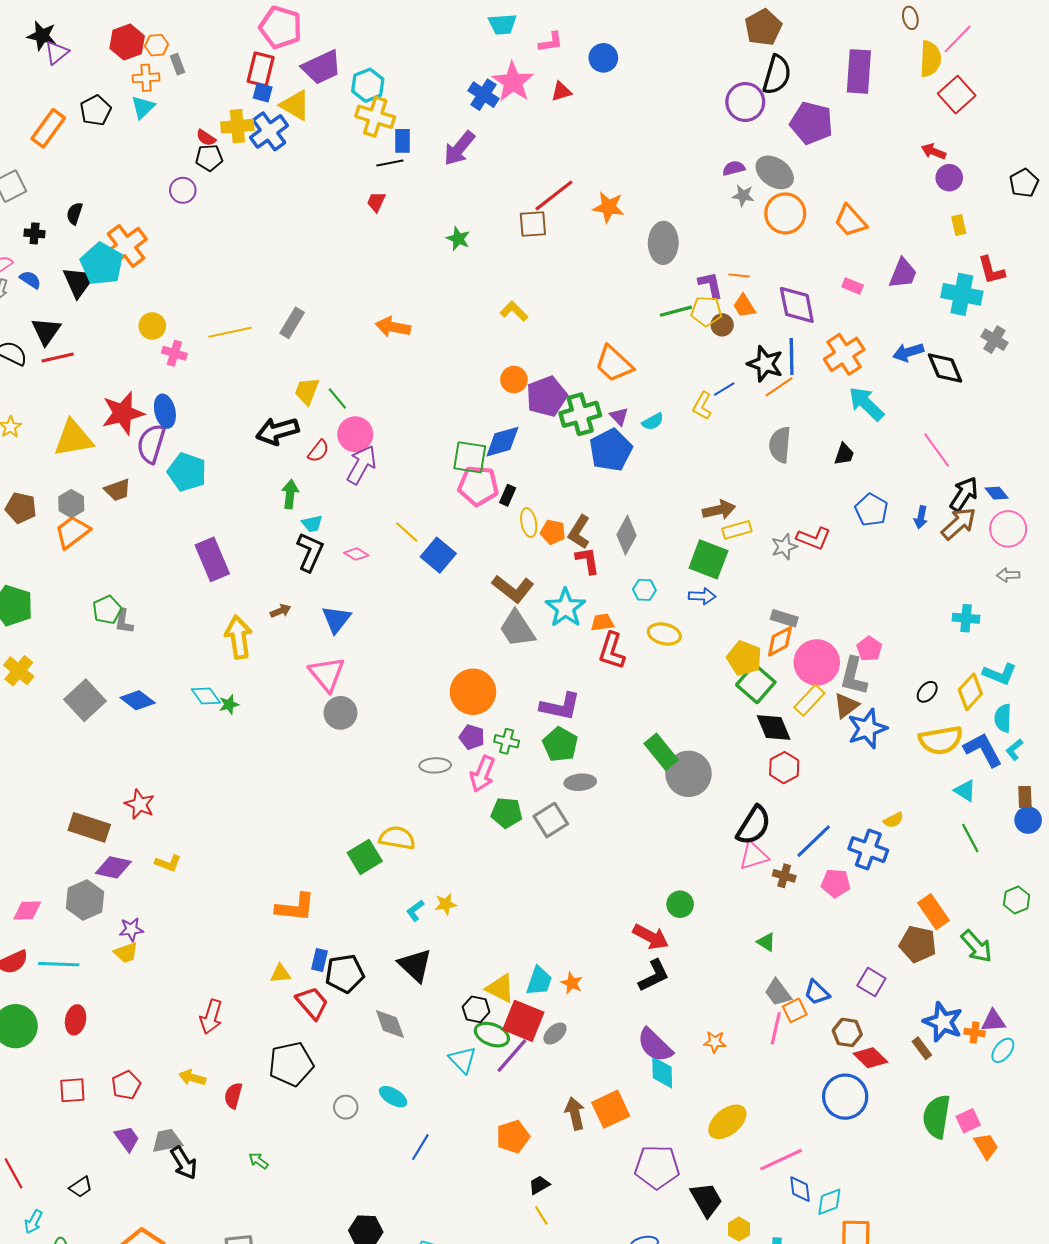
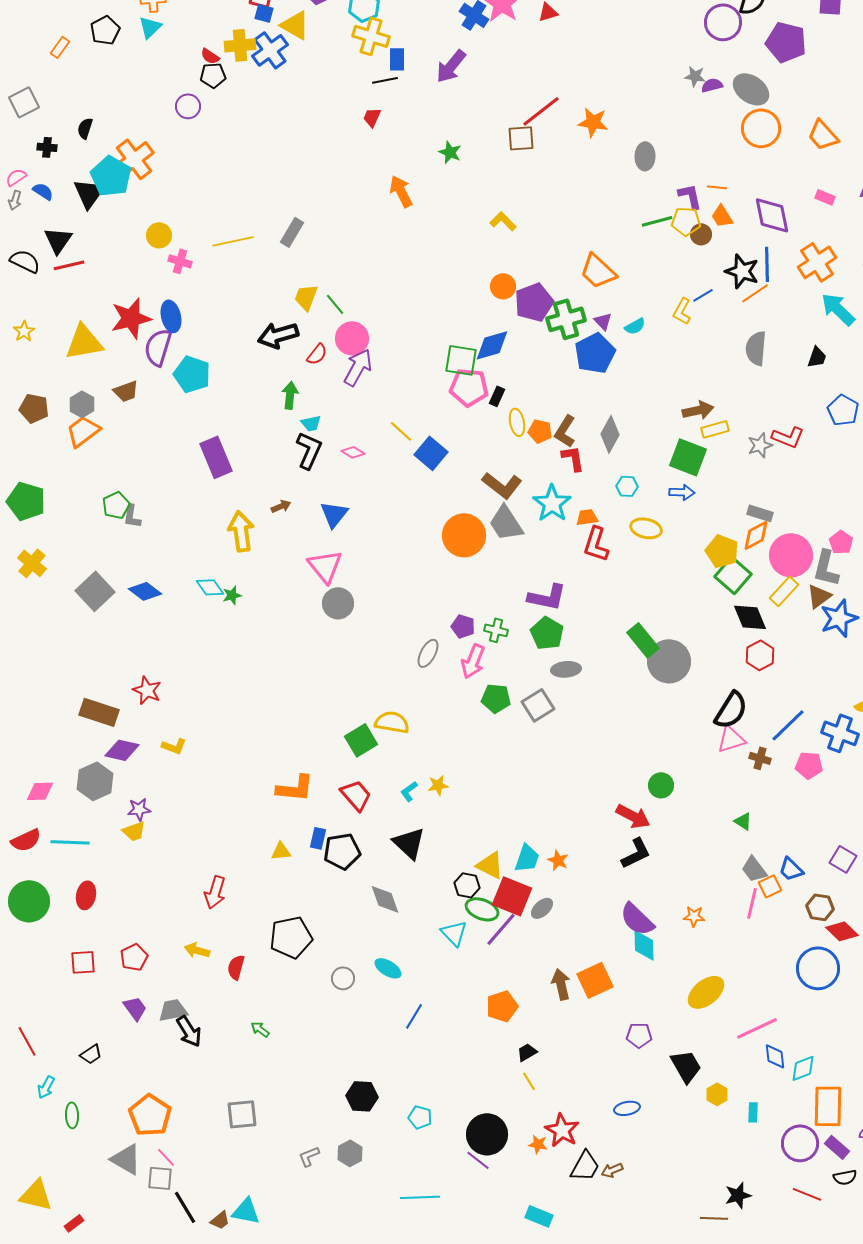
orange rectangle: (48, 128) -> (60, 47), size x0.6
gray star: (743, 196) -> (695, 76), moved
gray ellipse: (663, 243) -> (645, 156), size x0.7
orange arrow: (393, 327) -> (401, 191), moved, turned 52
orange circle: (473, 692) -> (464, 535), moved
gray ellipse: (435, 765) -> (428, 653), turned -60
red trapezoid: (312, 1003) -> (356, 795), moved
purple pentagon: (657, 1167) -> (639, 1035), size x0.6

